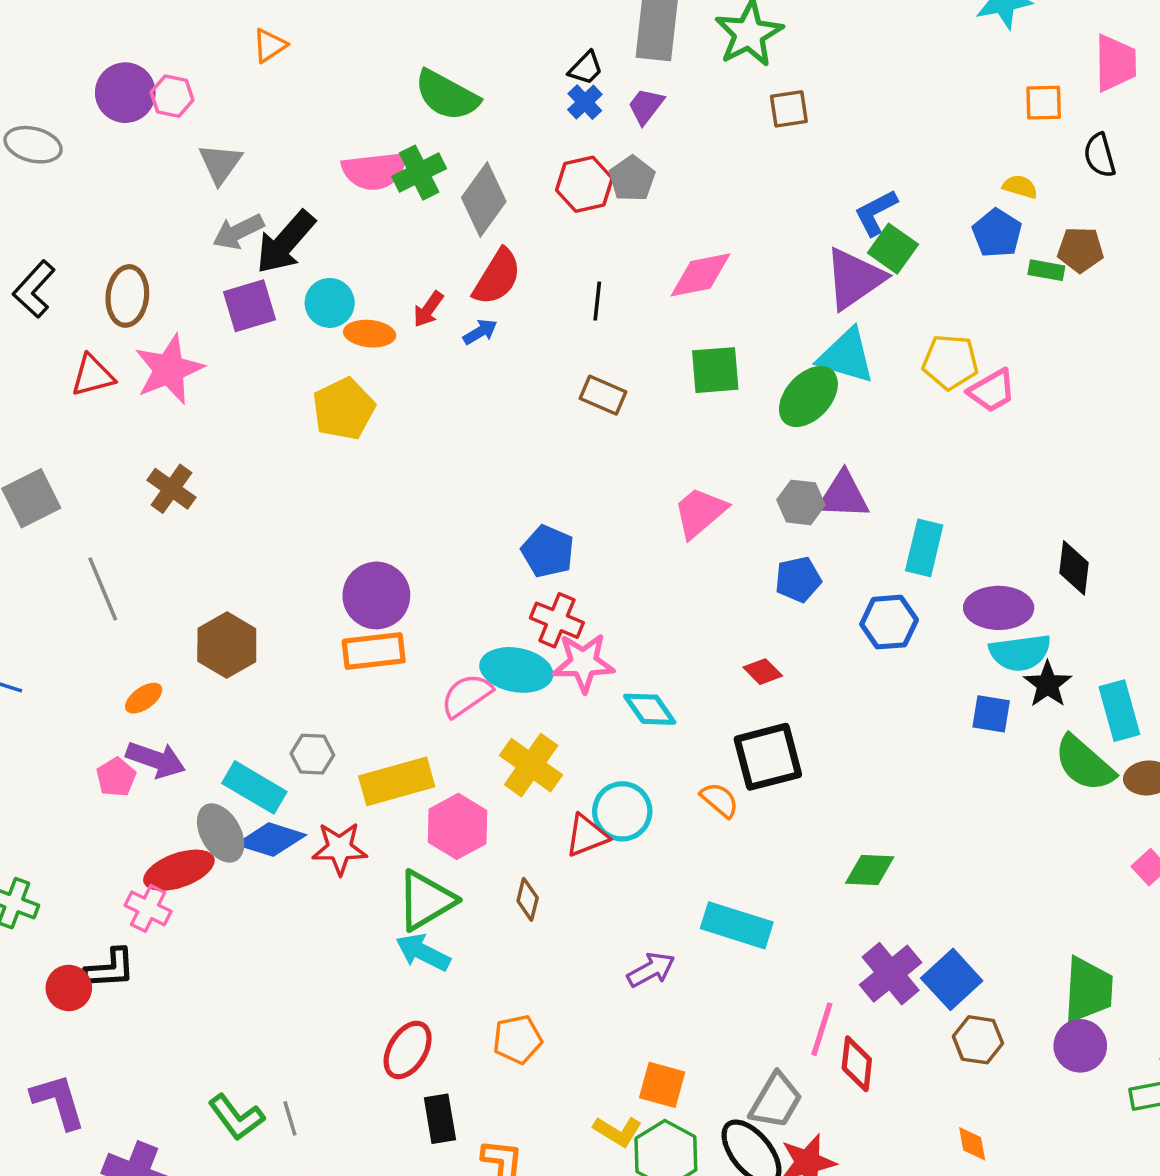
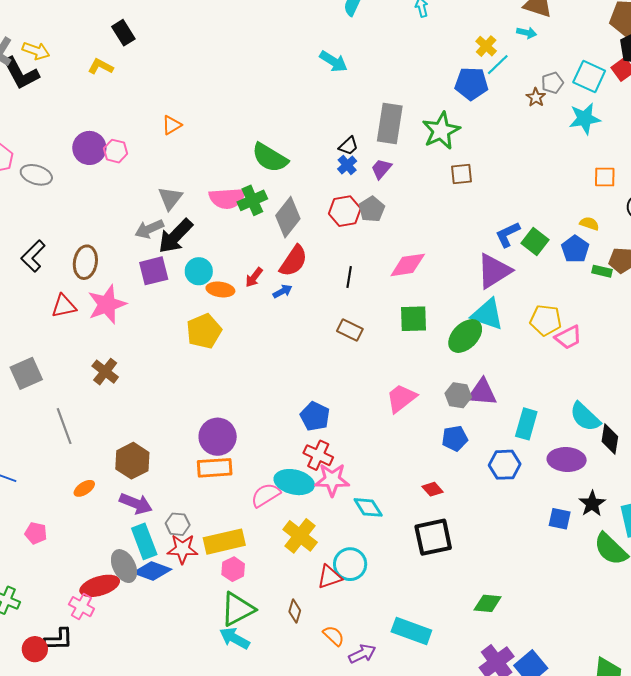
gray triangle: (220, 164) -> (170, 198), moved
green square: (893, 249) -> (535, 241), moved
cyan semicircle: (1020, 653) -> (585, 417), moved, turned 48
purple arrow: (156, 760) -> (136, 504), moved
pink pentagon: (116, 777) -> (36, 533), moved, turned -30
cyan rectangle: (254, 787) -> (144, 541), turned 36
orange semicircle: (720, 800) -> (334, 636), moved
pink hexagon: (457, 826) -> (233, 569), moved, size x0.7
red star: (340, 848) -> (182, 549), moved

